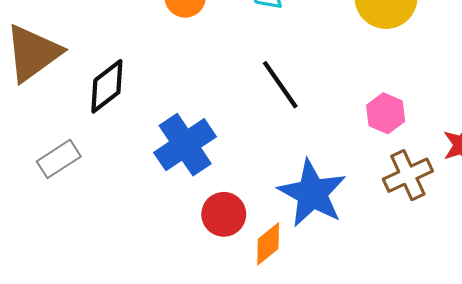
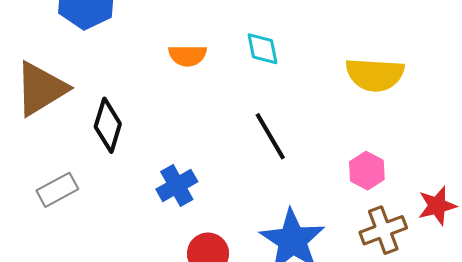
black diamond: (107, 86) -> (108, 125), turned -40
blue cross: (185, 145) -> (177, 185), size x0.7

